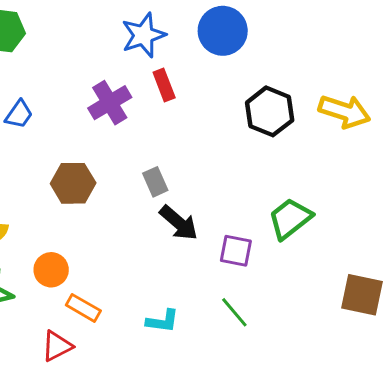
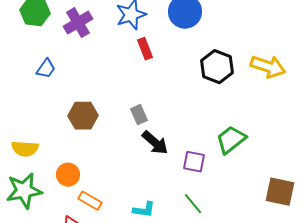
purple cross: (110, 103) -> (78, 23), moved

